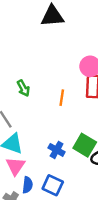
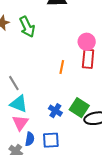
green arrow: (23, 88) -> (27, 27), moved, size x1.5
blue square: (53, 185) -> (51, 140), turned -30

